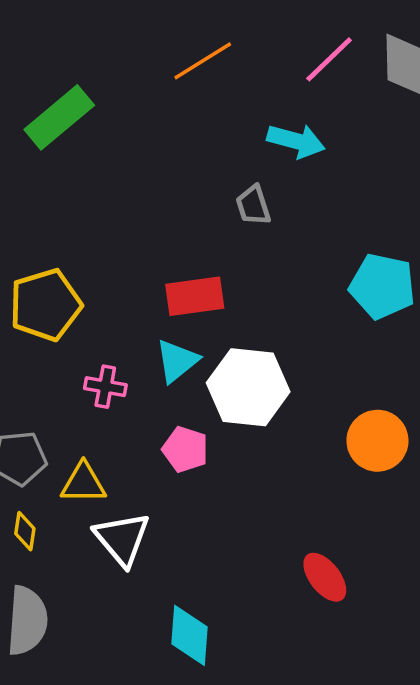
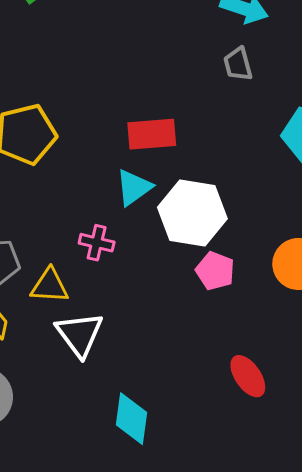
gray trapezoid: (253, 205) -> (238, 64), moved
pink cross: (105, 387) -> (97, 243), moved
pink pentagon: (185, 449) -> (215, 271), moved

